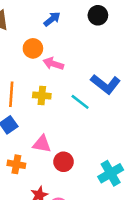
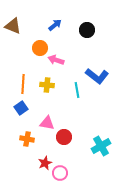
black circle: (98, 15) -> (87, 30), moved
cyan line: (80, 102) -> (77, 90), turned 42

